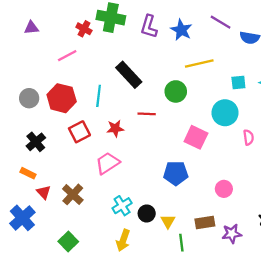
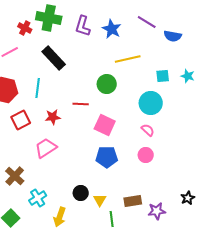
black rectangle: (129, 75) -> (54, 58), moved
pink square: (196, 137) -> (105, 125), moved
pink semicircle: (249, 137) -> (148, 130), moved, turned -40
pink circle: (224, 189) -> (146, 155), moved
cyan cross: (122, 206) -> (38, 198), moved

